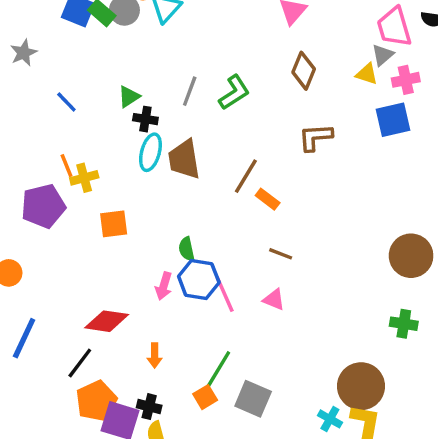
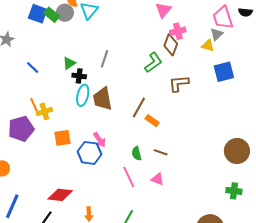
pink cross: (406, 80) -> (178, 31), moved
green L-shape: (234, 92) -> (153, 62), moved
green semicircle: (187, 249) -> (136, 153), moved
blue hexagon: (199, 279) -> (89, 153), moved
pink arrow: (164, 286) -> (99, 140), moved, turned -49

